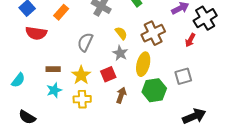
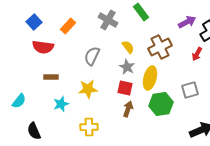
brown rectangle: (53, 69) -> (51, 77), moved
red square: (108, 74) -> (125, 88), moved, turned 35
yellow star: (81, 75) -> (88, 89), turned 30
cyan semicircle: (18, 80) -> (19, 101), moved
yellow cross: (82, 99) -> (89, 127), moved
black semicircle: (27, 117) -> (34, 131), turned 36

